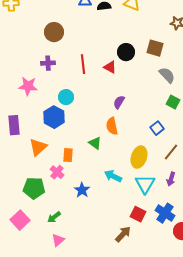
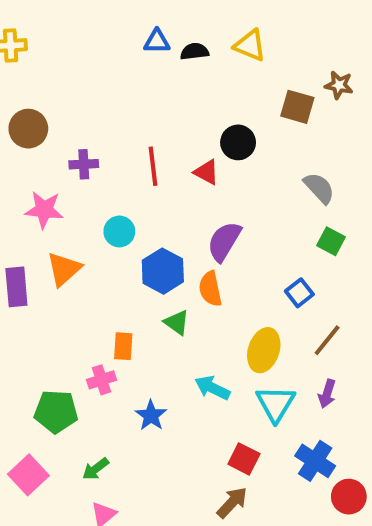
brown circle: (54, 32) -> (28, 129), moved
brown square: (155, 48) -> (297, 107), moved
purple semicircle: (119, 102) -> (224, 241), size x1.5
blue hexagon: (54, 117) -> (163, 271), moved
orange triangle: (38, 147) -> (64, 269), moved
pink cross: (57, 172) -> (102, 380), turned 32
red square: (138, 214) -> (244, 459), moved

